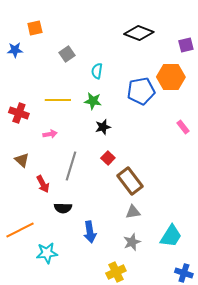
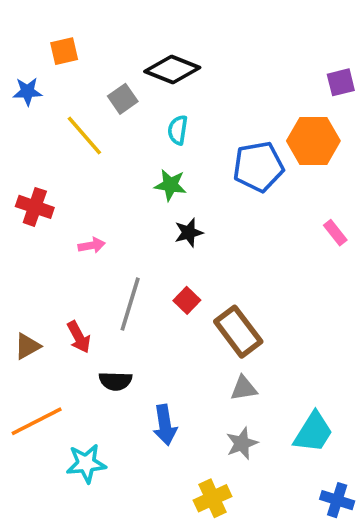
black diamond: (139, 33) -> (172, 70), moved
yellow line: (58, 100) -> (84, 135), moved, turned 50
red square: (108, 158) -> (187, 300), moved
brown triangle: (22, 160) -> (27, 346), moved, turned 49

